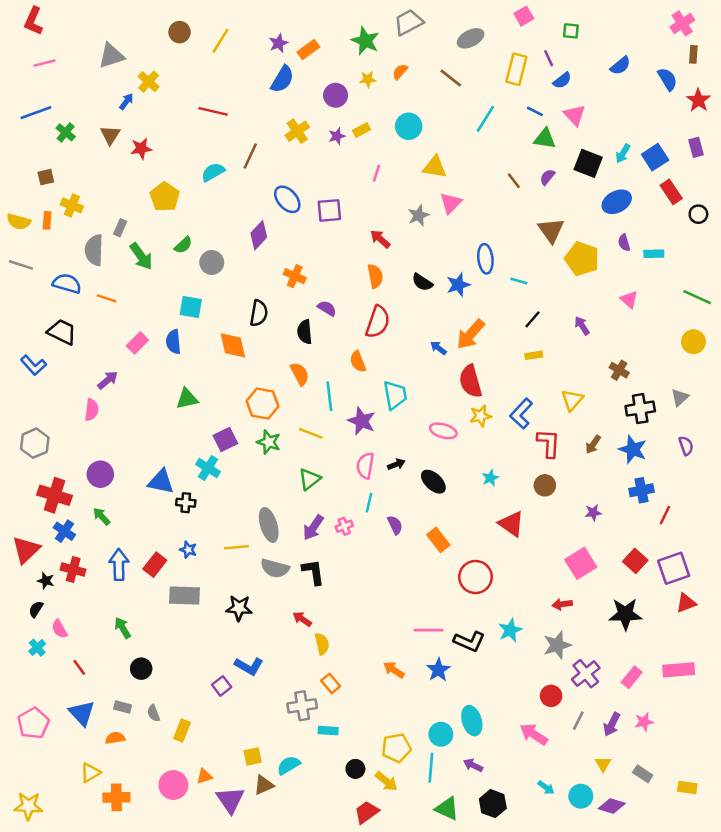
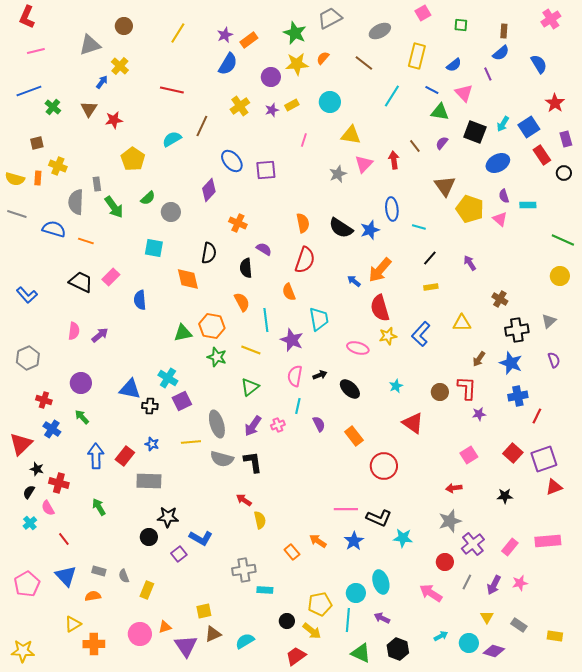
brown circle: (180, 32) -> (124, 26), moved
brown rectangle: (693, 54) -> (504, 31), moved
purple line: (549, 58) -> (488, 74), moved
yellow star: (368, 79) -> (297, 64), size x1.6
red star: (698, 100) -> (555, 103), moved
purple rectangle: (696, 147) -> (566, 139), moved
gray rectangle: (120, 228) -> (97, 184), turned -32
red arrow: (380, 239) -> (394, 160), moved, turned 42
black semicircle: (422, 282) -> (341, 228), size x1.4
pink triangle: (629, 300) -> (500, 219), moved
black trapezoid: (62, 332) -> (81, 282), moved
blue semicircle: (173, 342) -> (140, 300), moved
purple arrow: (108, 380) -> (100, 335), moved
green triangle: (187, 399) -> (183, 333), moved
yellow triangle: (572, 400) -> (462, 323), turned 48
purple square: (225, 440) -> (182, 401), moved
red L-shape: (549, 443) -> (467, 388), moved
red cross: (54, 495) -> (44, 400), size x0.6
pink square: (581, 563) -> (469, 455), size x0.7
red cross: (73, 570) -> (59, 483), moved
black star: (239, 608) -> (168, 517), moved
black star: (625, 614) -> (505, 496), size x0.6
cyan star: (510, 630) -> (403, 538), moved, turned 30
black circle: (141, 669) -> (149, 537), moved
orange rectangle: (331, 683) -> (292, 552), moved
cyan semicircle: (289, 765) -> (245, 641), moved
cyan arrow: (546, 787) -> (441, 636), turned -64

